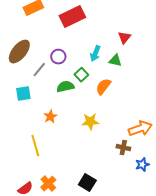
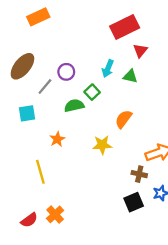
red rectangle: (72, 17) -> (125, 27), moved
orange semicircle: (103, 87) -> (124, 119), moved
black square: (87, 183) -> (134, 202), moved, turned 36

